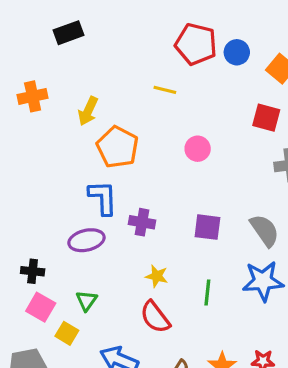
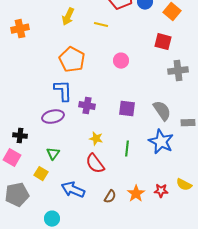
yellow arrow: (88, 111) -> (68, 17), moved
blue star: (263, 281) -> (161, 142), turned 30
pink square: (41, 307) -> (12, 158), moved

